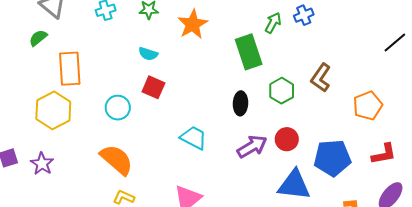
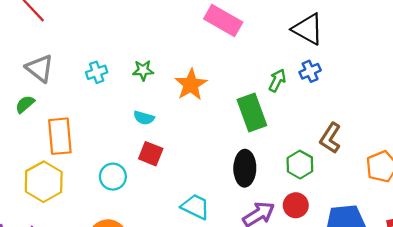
green hexagon: (282, 91) -> (300, 165), moved
black ellipse: (240, 103) -> (245, 168), size x1.4

